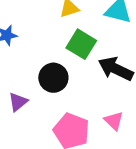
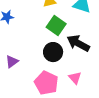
black circle: (53, 78) -> (53, 52), moved

